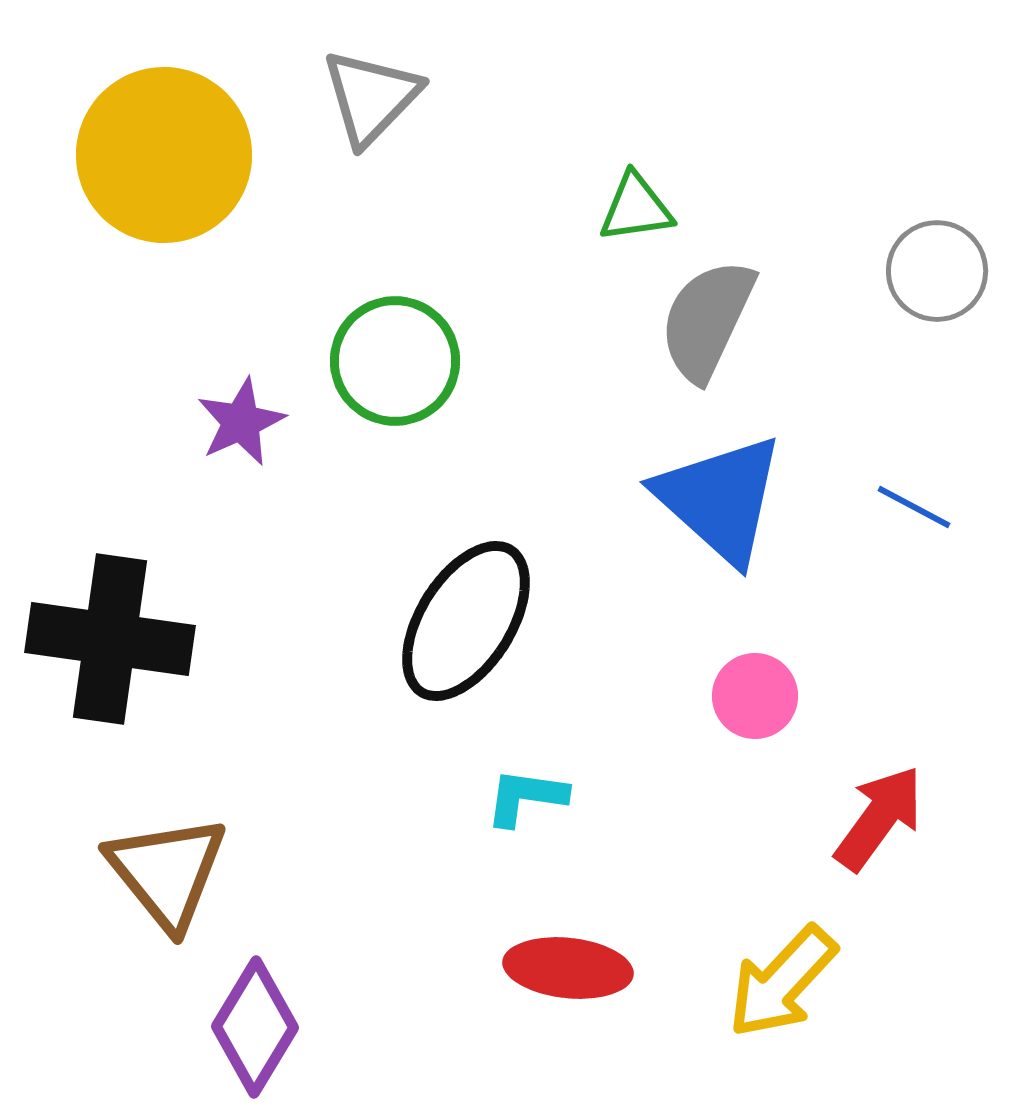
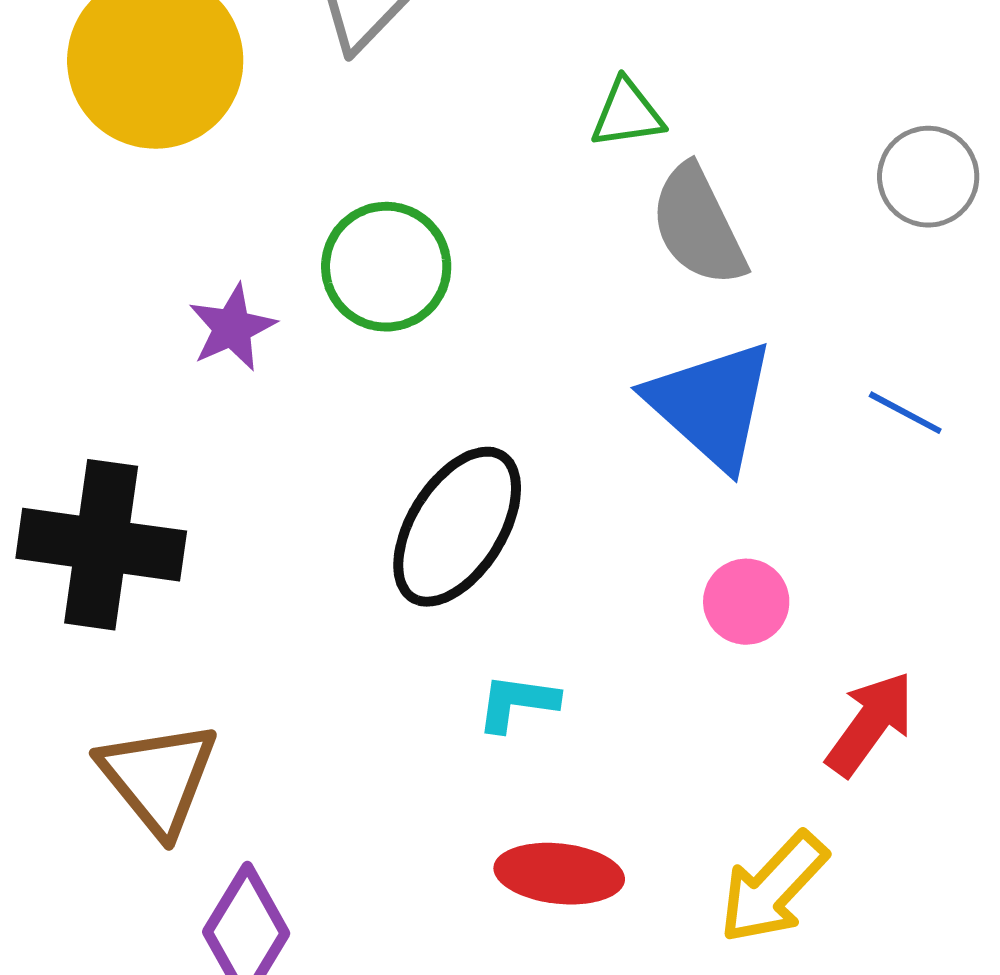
gray semicircle: (707, 320) -> (698, 226), turned -51

